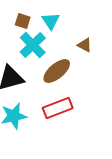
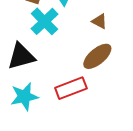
brown ellipse: (57, 71) -> (97, 56), moved

